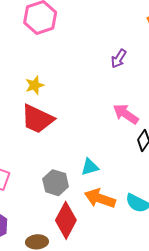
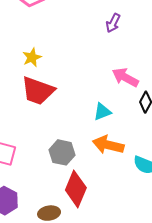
cyan triangle: (90, 167) -> (102, 112), moved
orange arrow: (100, 198) -> (108, 145), moved

